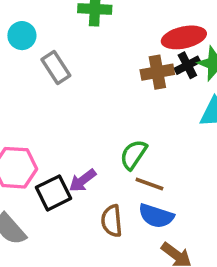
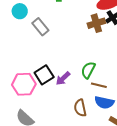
purple arrow: (83, 180) -> (63, 78), moved
black square: (54, 193) -> (44, 75), moved

